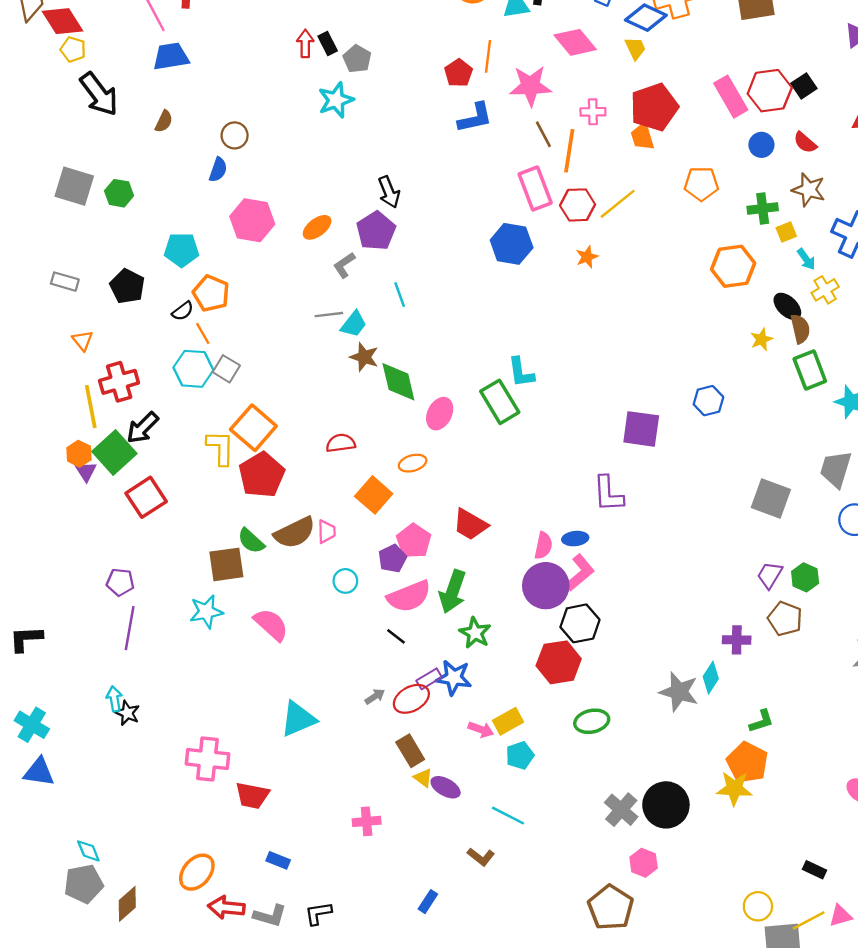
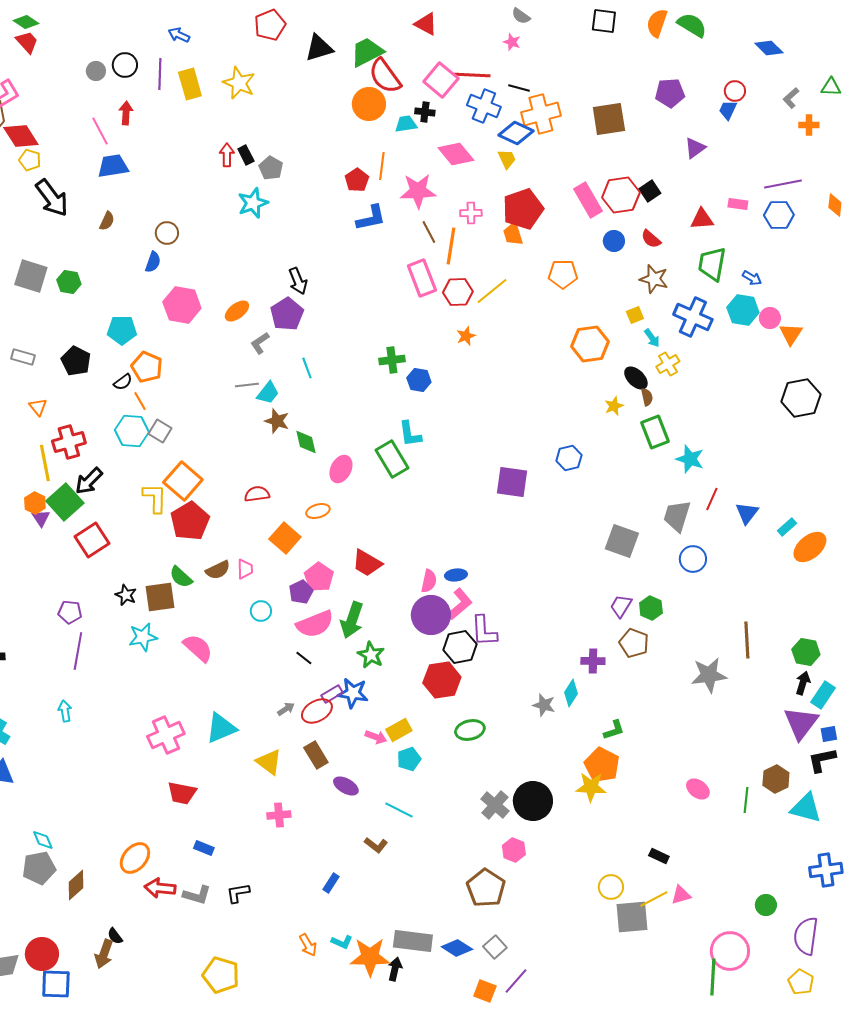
green cross: (763, 209) -> (392, 360), moved
blue hexagon: (512, 244) -> (419, 380), moved, size x0.7
brown semicircle: (800, 329) -> (647, 397), size x0.7
green diamond: (398, 382) -> (306, 442), size x0.7
purple L-shape: (608, 494) -> (484, 631), moved
brown semicircle: (295, 533) -> (218, 570), size x0.7
gray star: (679, 692) -> (544, 705), size x0.7
black star: (127, 713) -> (126, 595), moved
pink cross: (207, 759) -> (166, 735), moved, turned -30
yellow triangle: (423, 778) -> (269, 762), moved, size x1.6

